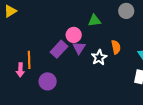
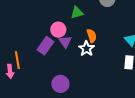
orange semicircle: (116, 47) -> (92, 36), moved
purple circle: (48, 81) -> (60, 84), moved

